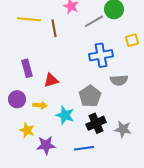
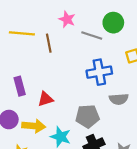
gray line: (94, 21) -> (92, 36), turned 48
gray pentagon: (90, 96) -> (87, 116), turned 30
yellow arrow: (40, 105) -> (34, 126), size x1.5

